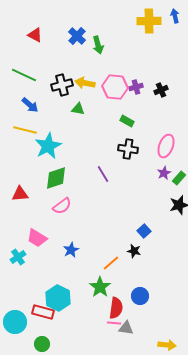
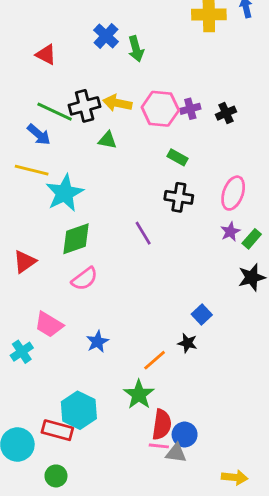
red triangle: (35, 35) -> (46, 54), moved
green line: (24, 75) -> (55, 112), moved
red triangle: (20, 194) -> (25, 262), turned -30
blue circle: (140, 296) -> (185, 435), moved

